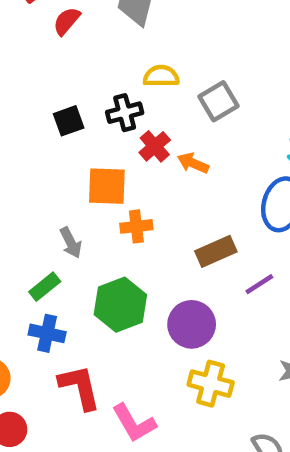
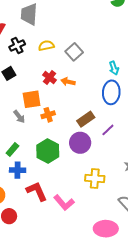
black cross: (125, 113) -> (17, 46), moved
gray arrow: (71, 243) -> (19, 117), moved
purple circle: (192, 324) -> (80, 143), moved

